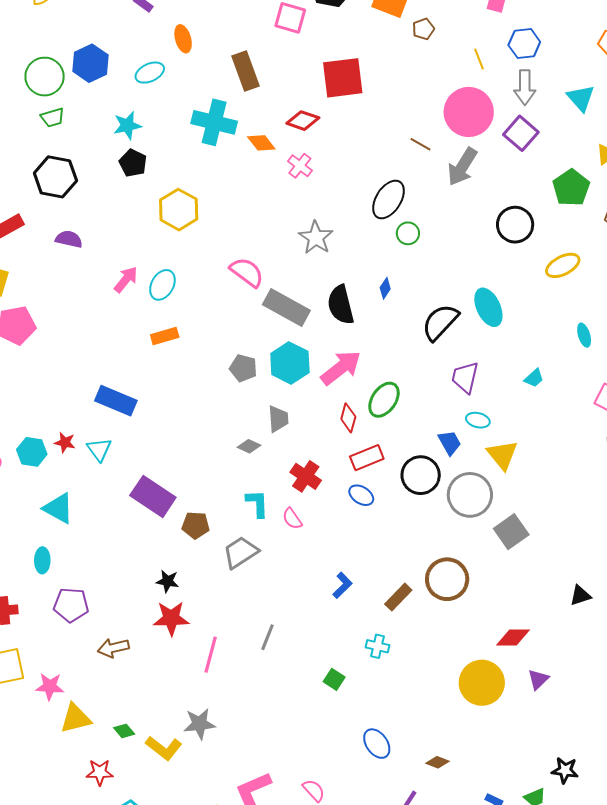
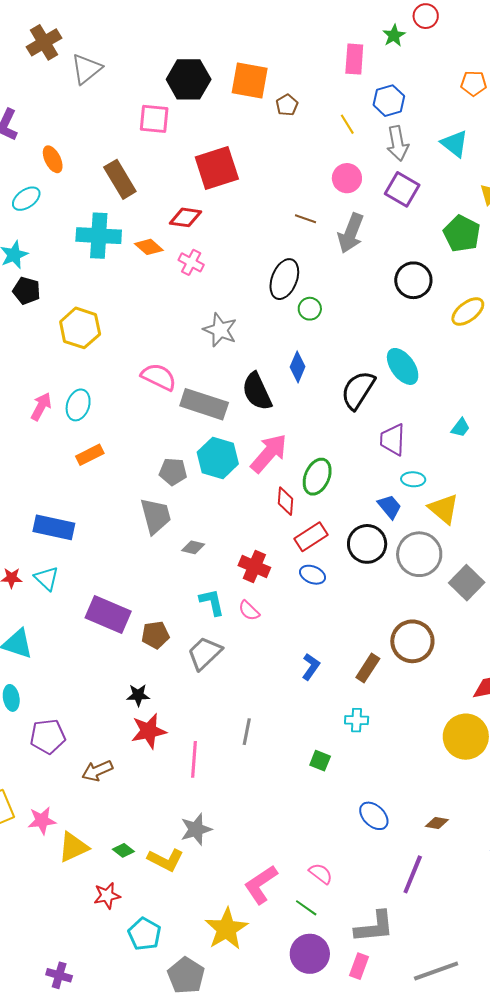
pink circle: (469, 112) -> (347, 178), size x0.6
blue diamond: (385, 288) -> (298, 367), size x1.4
gray trapezoid: (278, 419) -> (156, 516), moved, size x1.4

